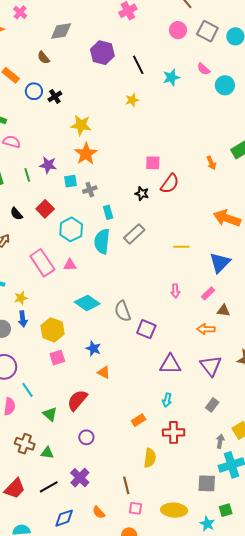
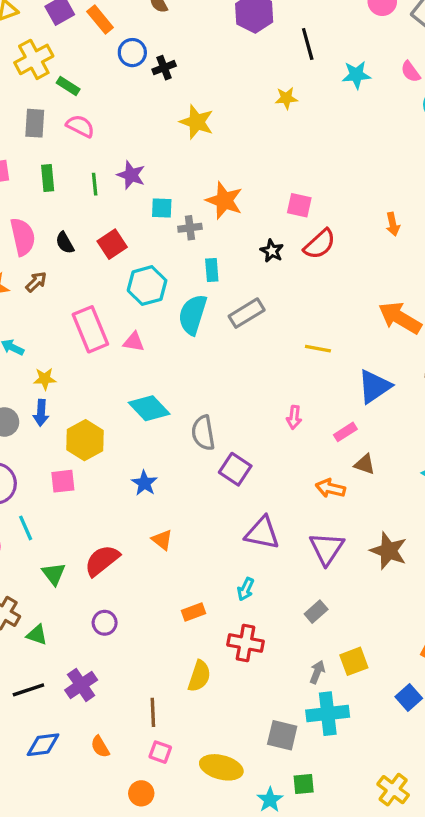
orange star: (86, 154) -> (224, 201), moved, turned -30
pink square: (57, 358) -> (63, 481), moved
orange triangle: (104, 372) -> (162, 540), moved

